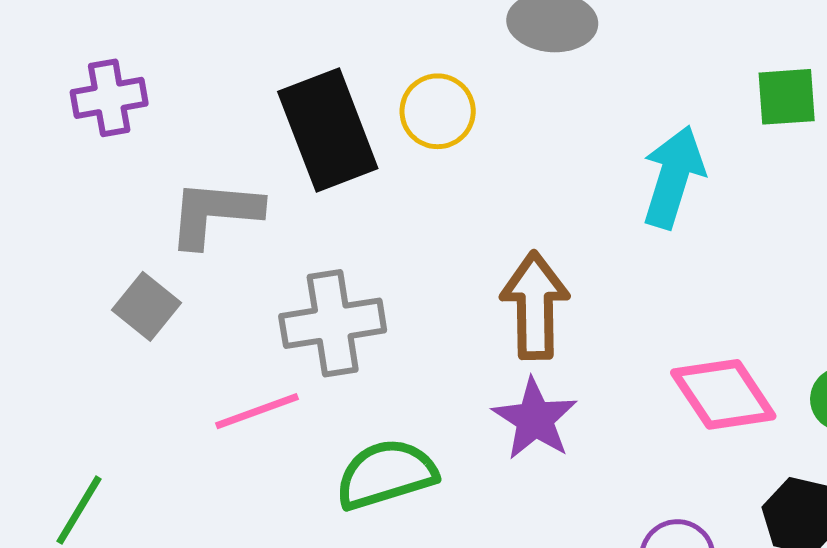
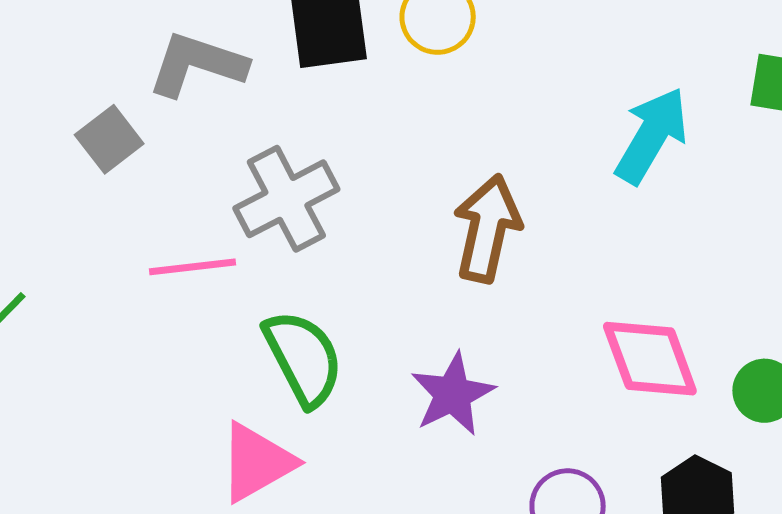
gray cross: (333, 323) -> (286, 199), turned -32
purple star: (535, 419) -> (453, 394), moved
green semicircle: (386, 474) -> (303, 358), turned 66

